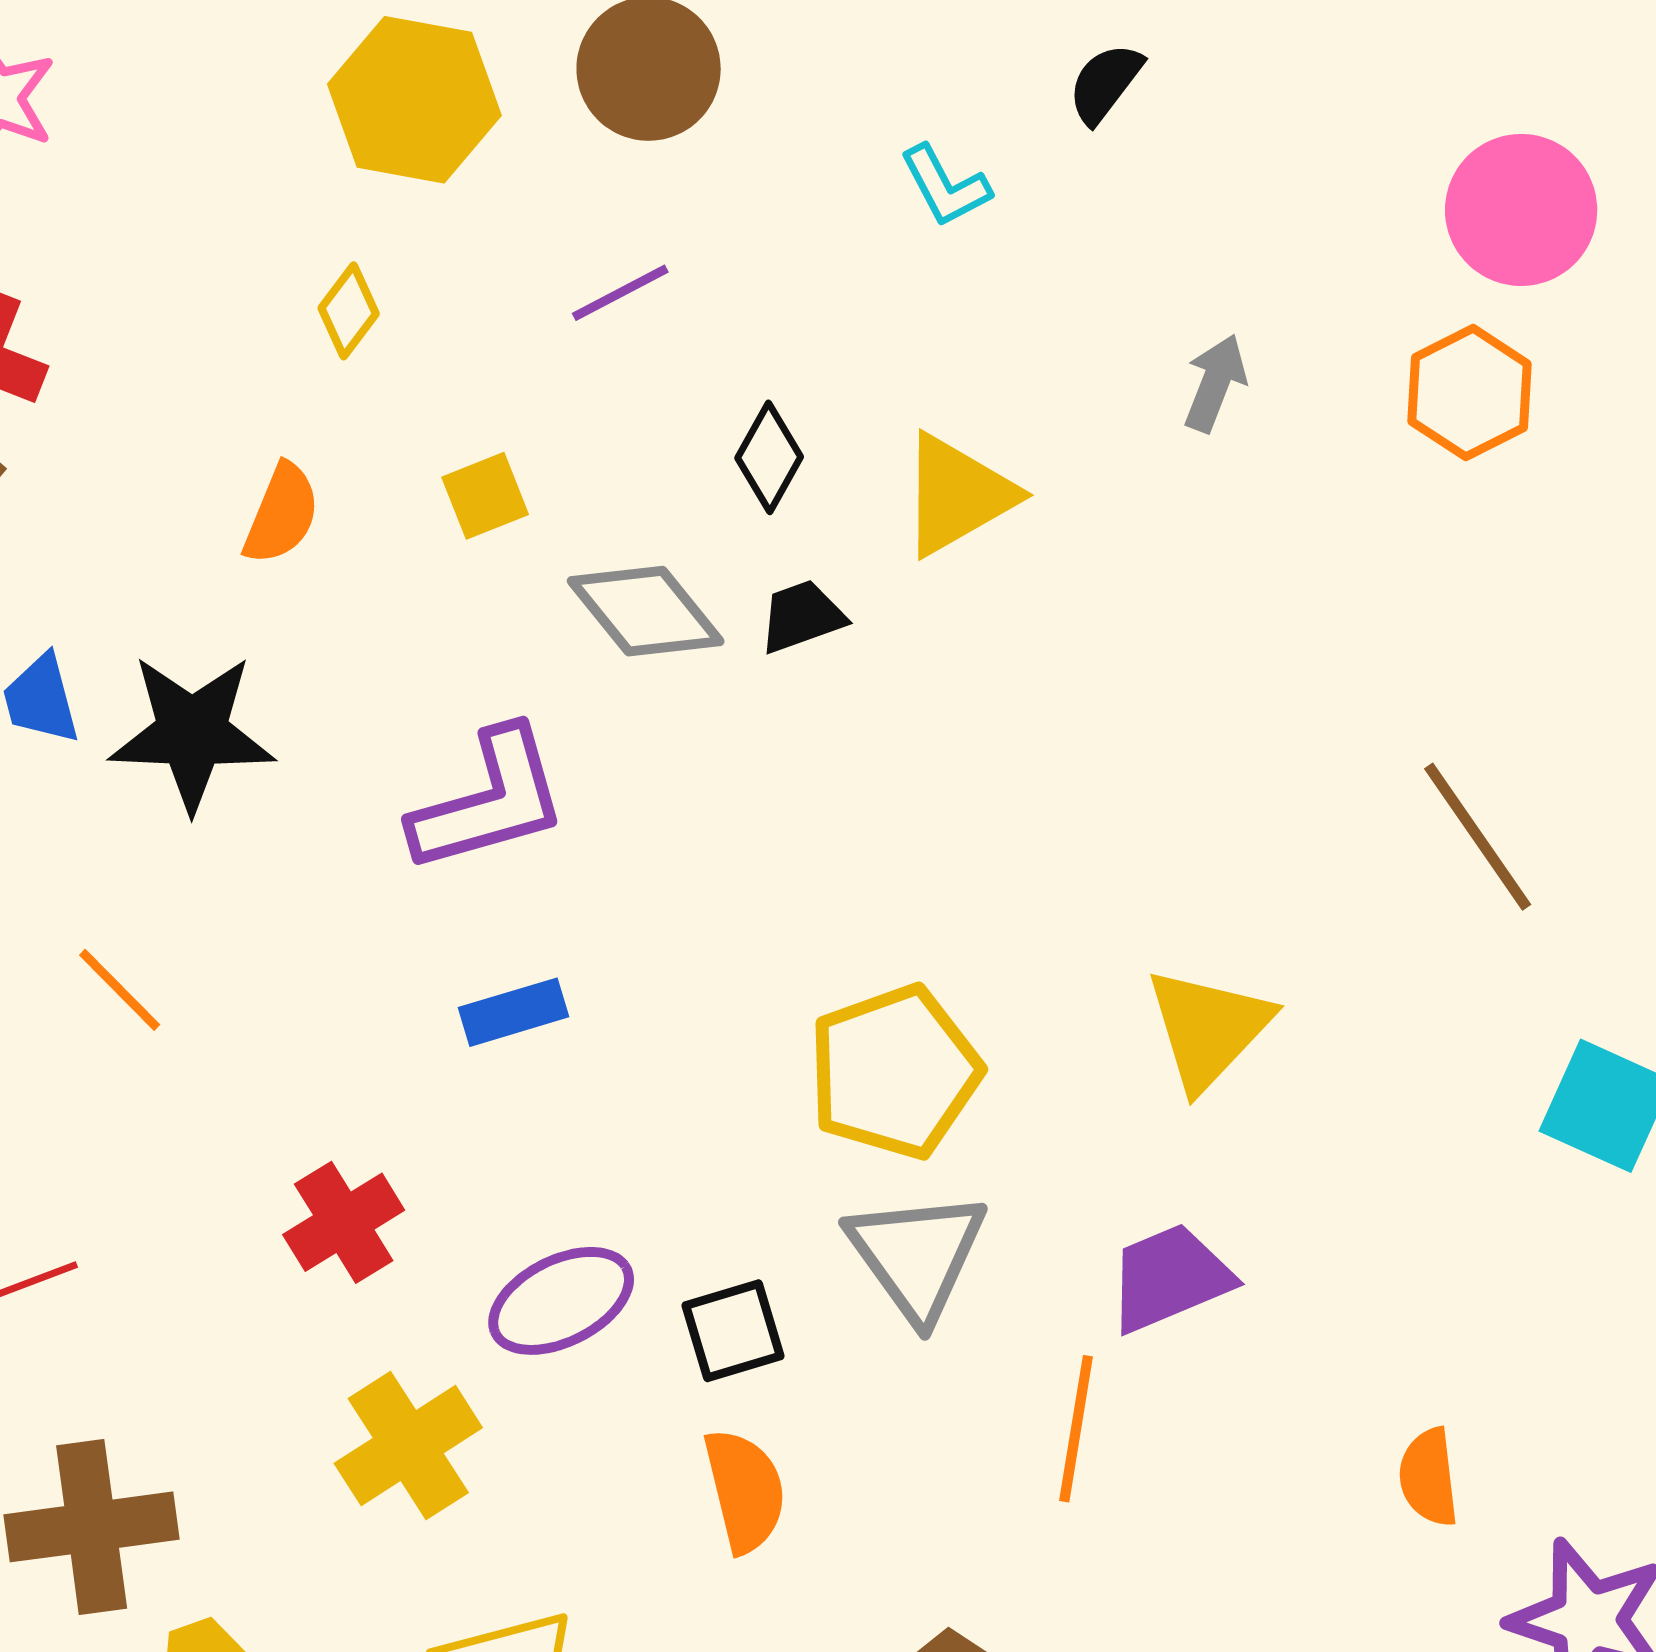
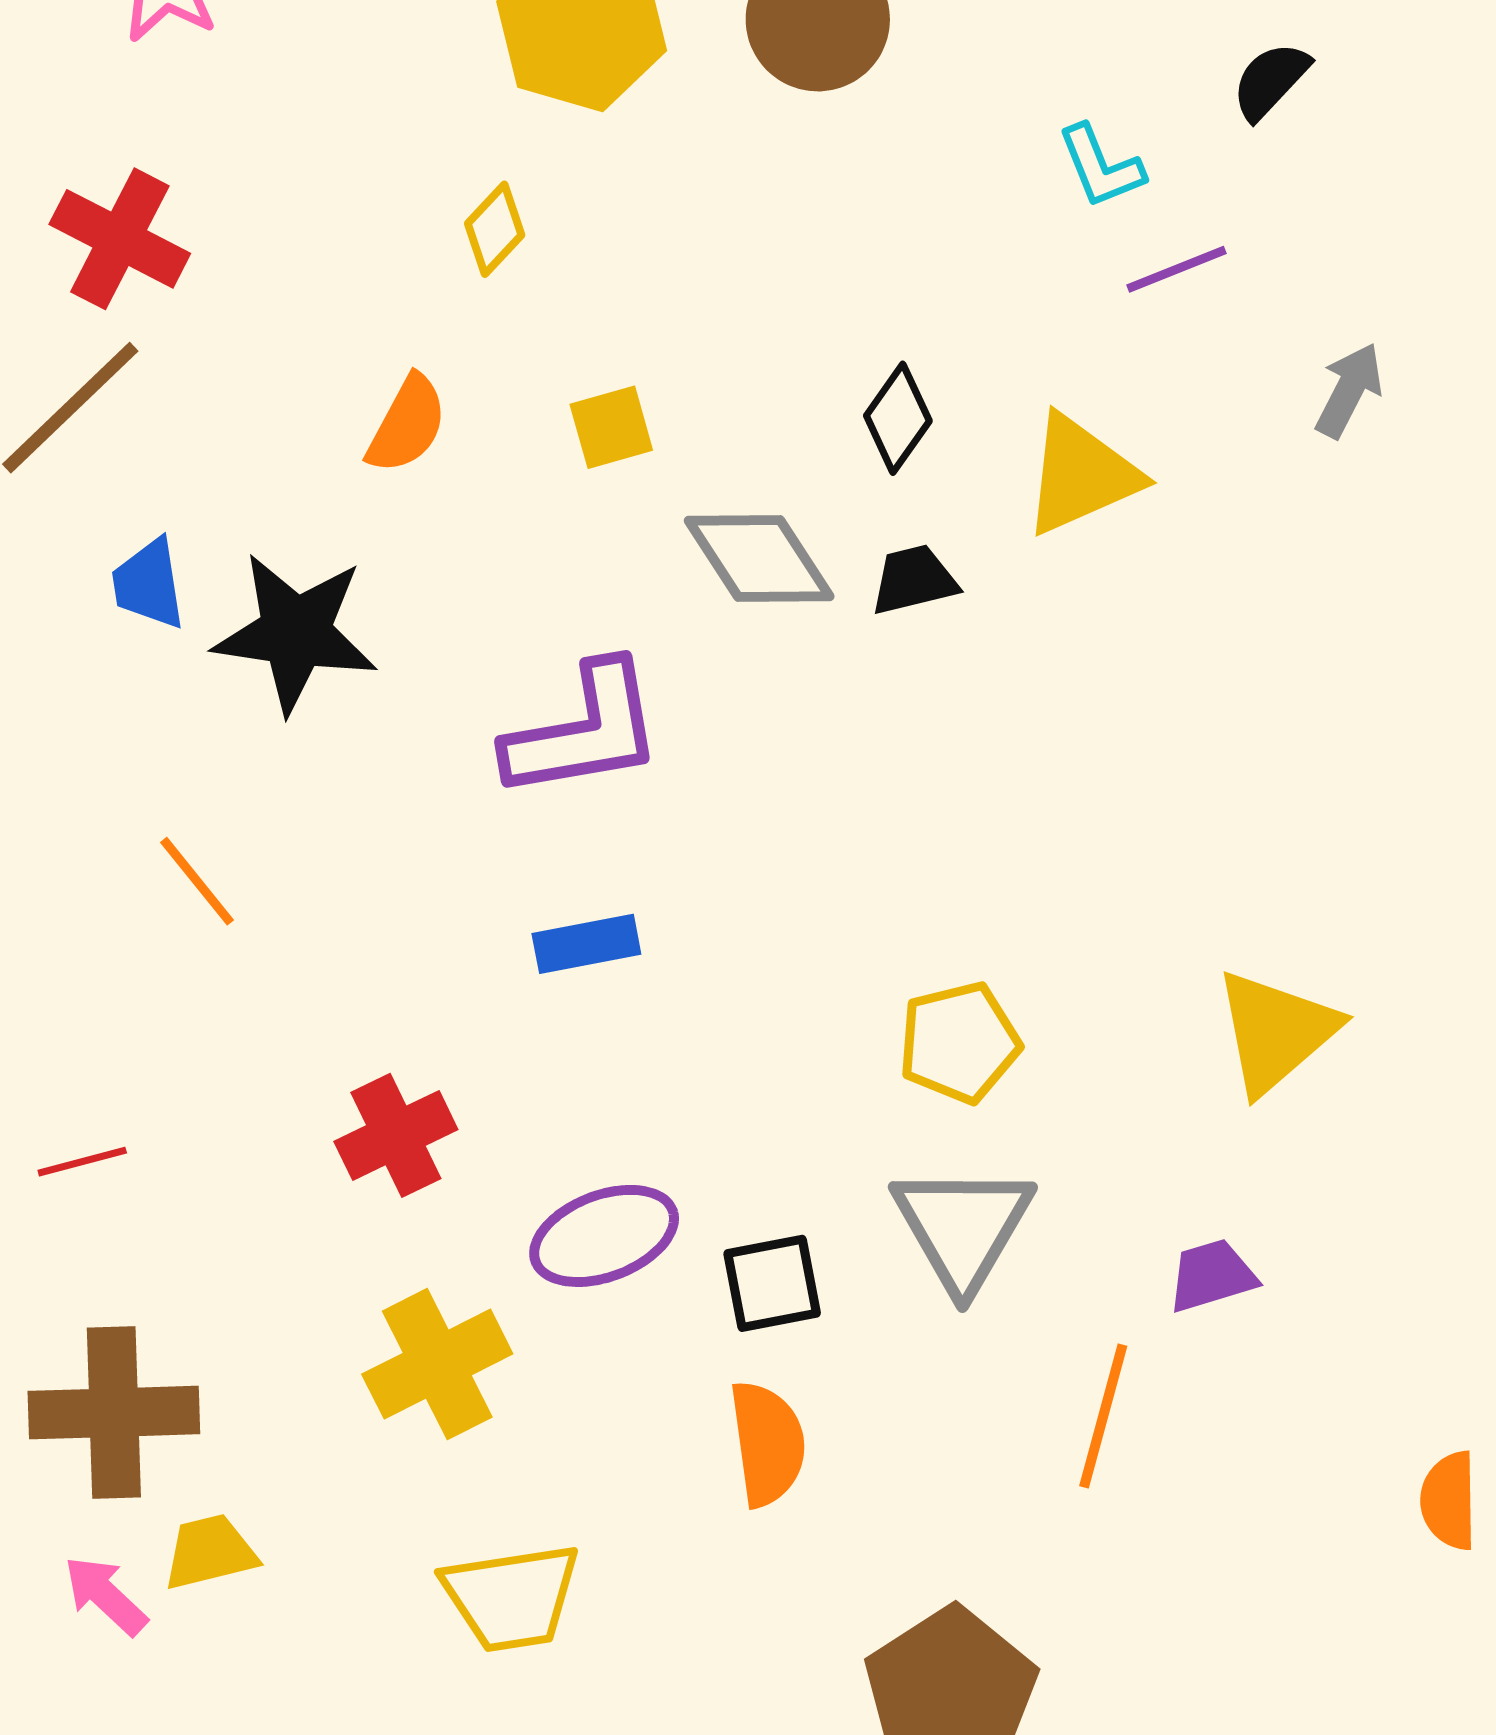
purple line: (620, 293) -> (1176, 269), moved
yellow pentagon: (894, 1072) -> (959, 1042), size x0.7
purple trapezoid: (1170, 1278) -> (1212, 1276), size x0.7

